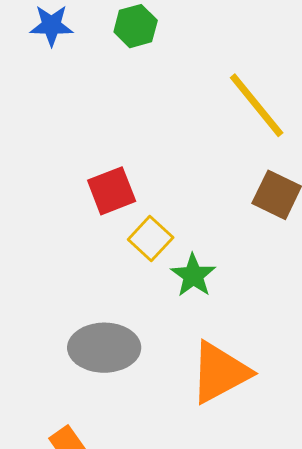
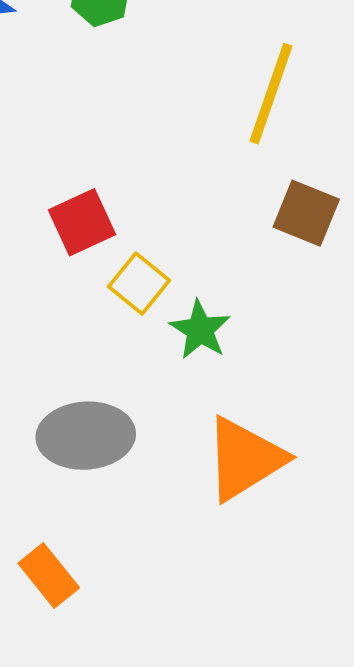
yellow line: (257, 105) -> (271, 94), turned 62

